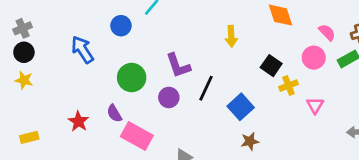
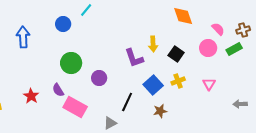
yellow arrow: (231, 36) -> (153, 44), moved
blue arrow: (82, 50) -> (23, 37), moved, turned 30
purple L-shape: (178, 66) -> (134, 58), moved
yellow cross: (288, 86) -> (178, 81), moved
black line: (206, 88) -> (127, 102), moved

